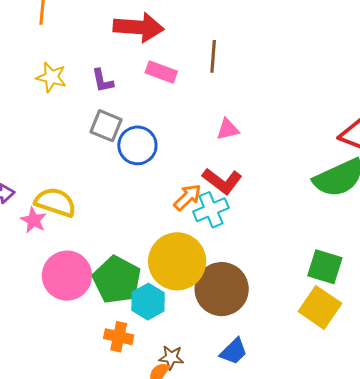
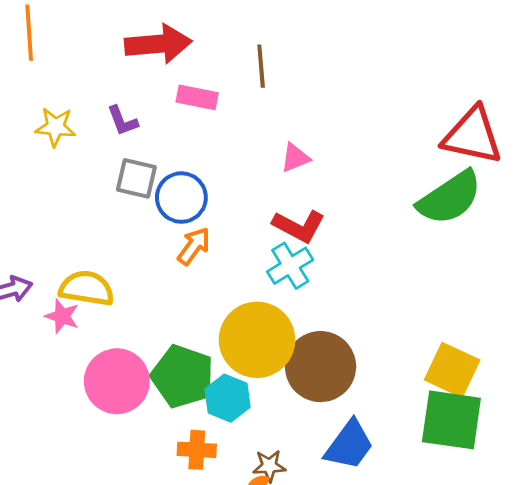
orange arrow: (188, 197) -> (194, 246), moved
green square: (325, 267) -> (451, 420), moved, size x1.4
blue trapezoid: (234, 351) -> (349, 445), size x1.4

